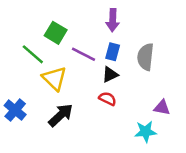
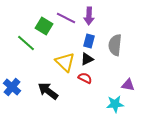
purple line: (84, 54) -> (66, 18), moved
yellow triangle: (54, 78) -> (65, 62), moved
black arrow: (61, 115) -> (48, 91), turned -100

